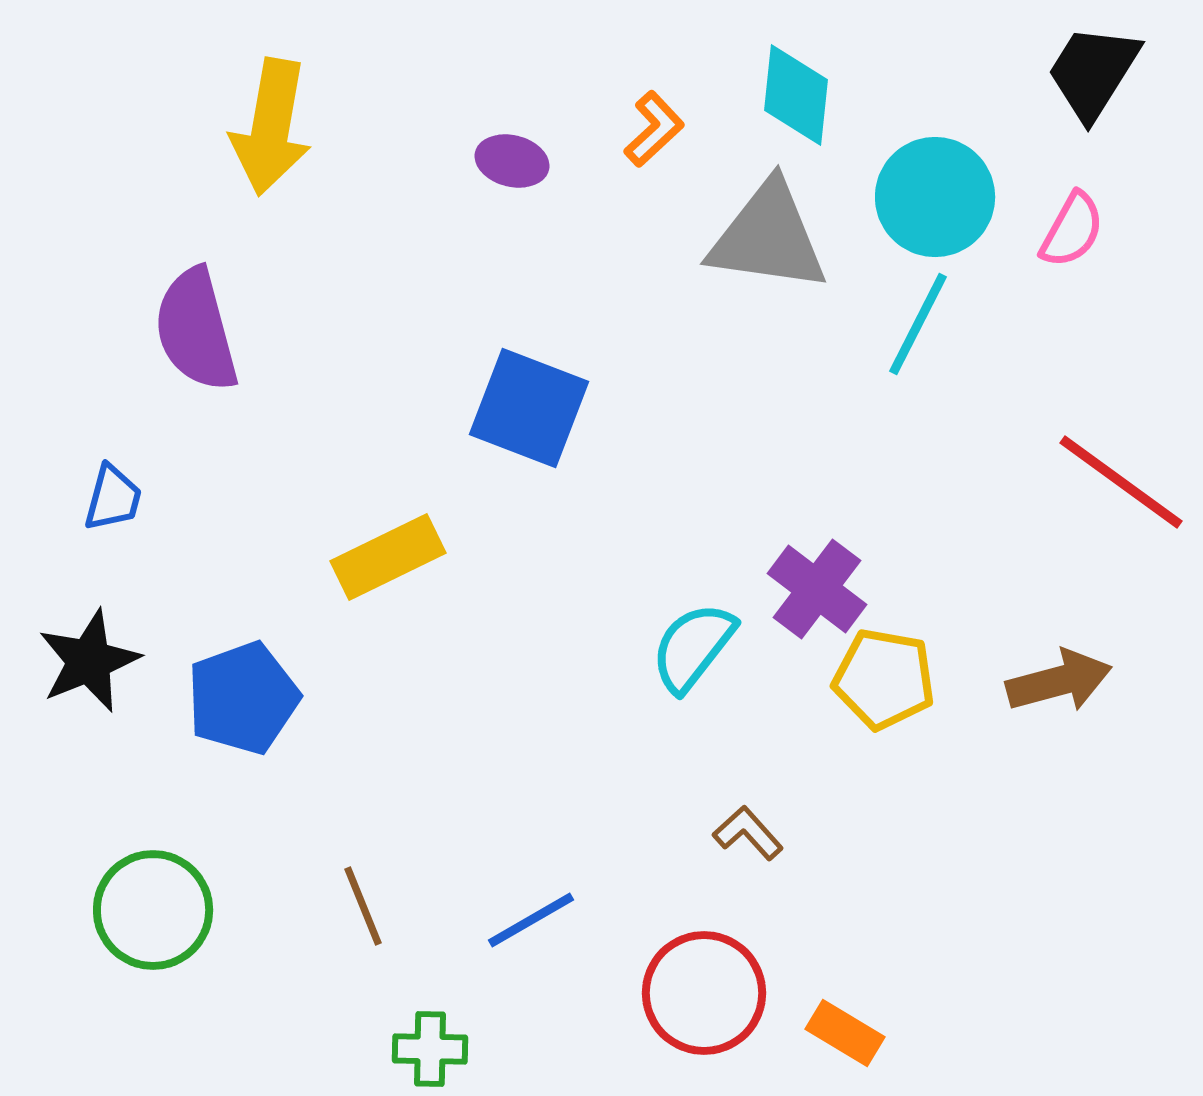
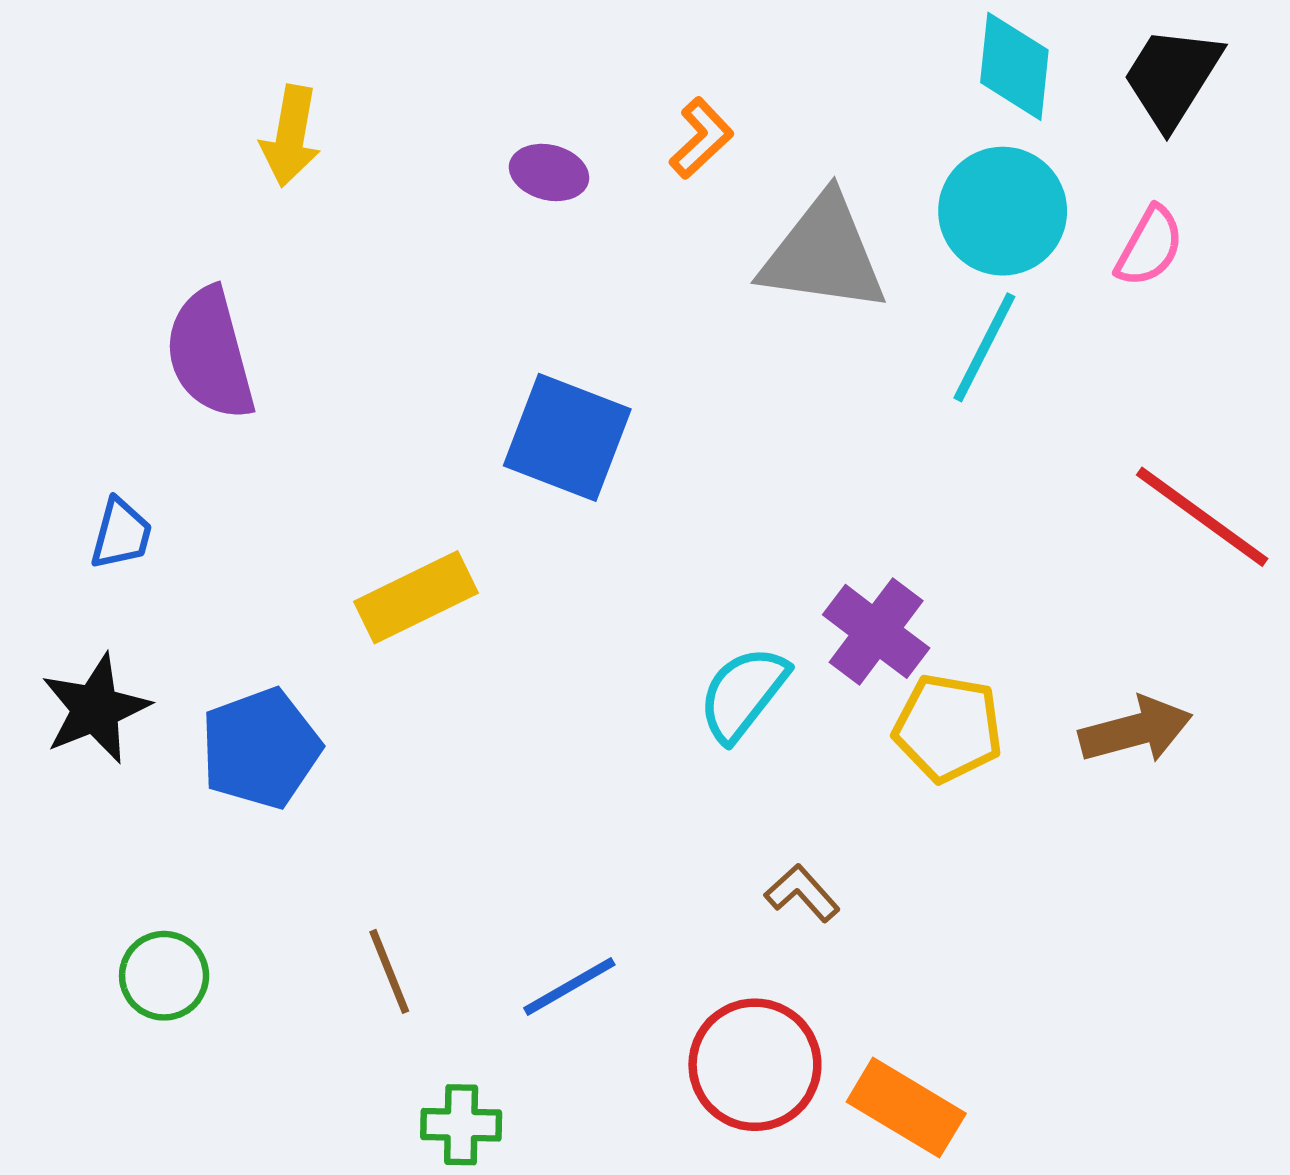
cyan diamond: (796, 95) -> (1014, 66), moved
yellow arrow: (271, 127) -> (291, 136), size x0.7
green circle: (153, 910) -> (164, 976), size x0.7
orange rectangle: (845, 1033) -> (906, 1108), size x1.4

